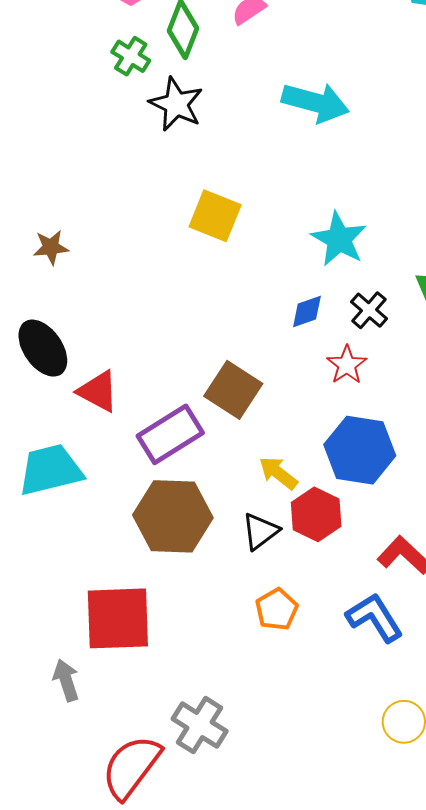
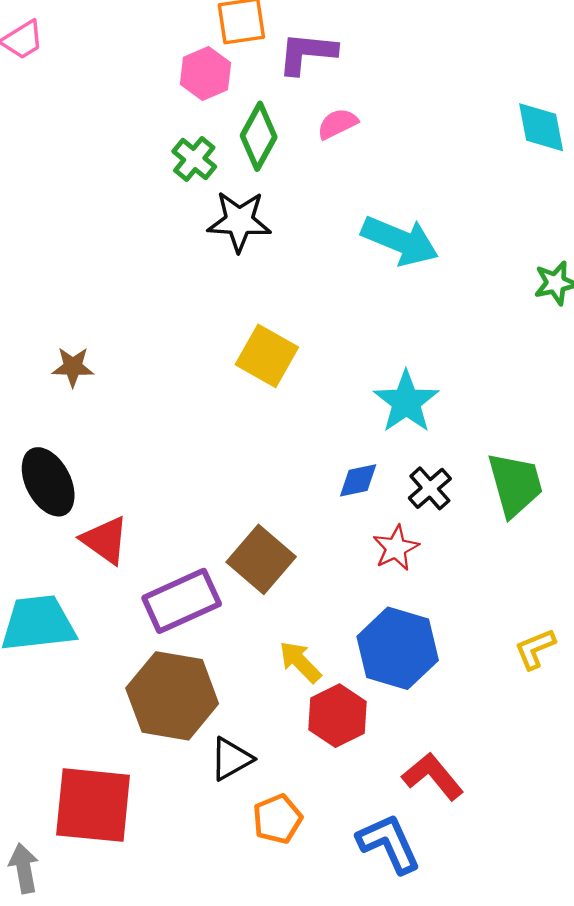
black star: (176, 104) -> (239, 221), turned -30
black triangle: (260, 531) -> (231, 759), moved

